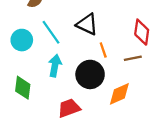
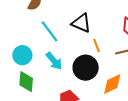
cyan circle: (22, 40) -> (22, 55), moved
cyan arrow: (55, 66) -> (54, 61), turned 132

